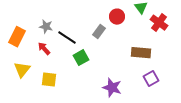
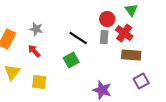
red cross: (159, 23) -> (124, 33), moved
gray rectangle: (99, 32) -> (104, 37), moved, turned -32
black line: (67, 38) -> (78, 38), moved

